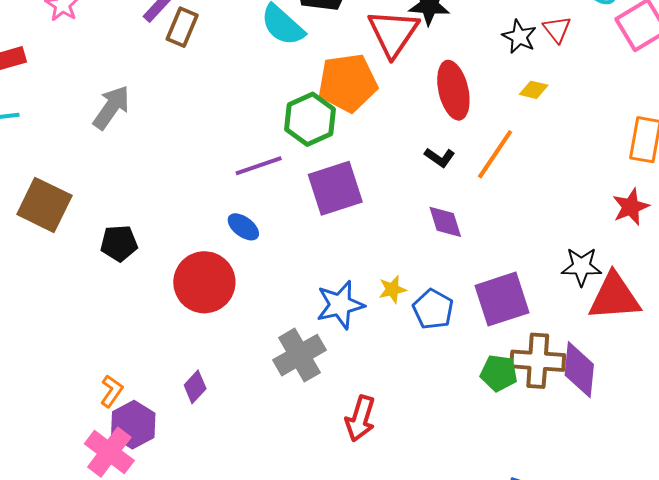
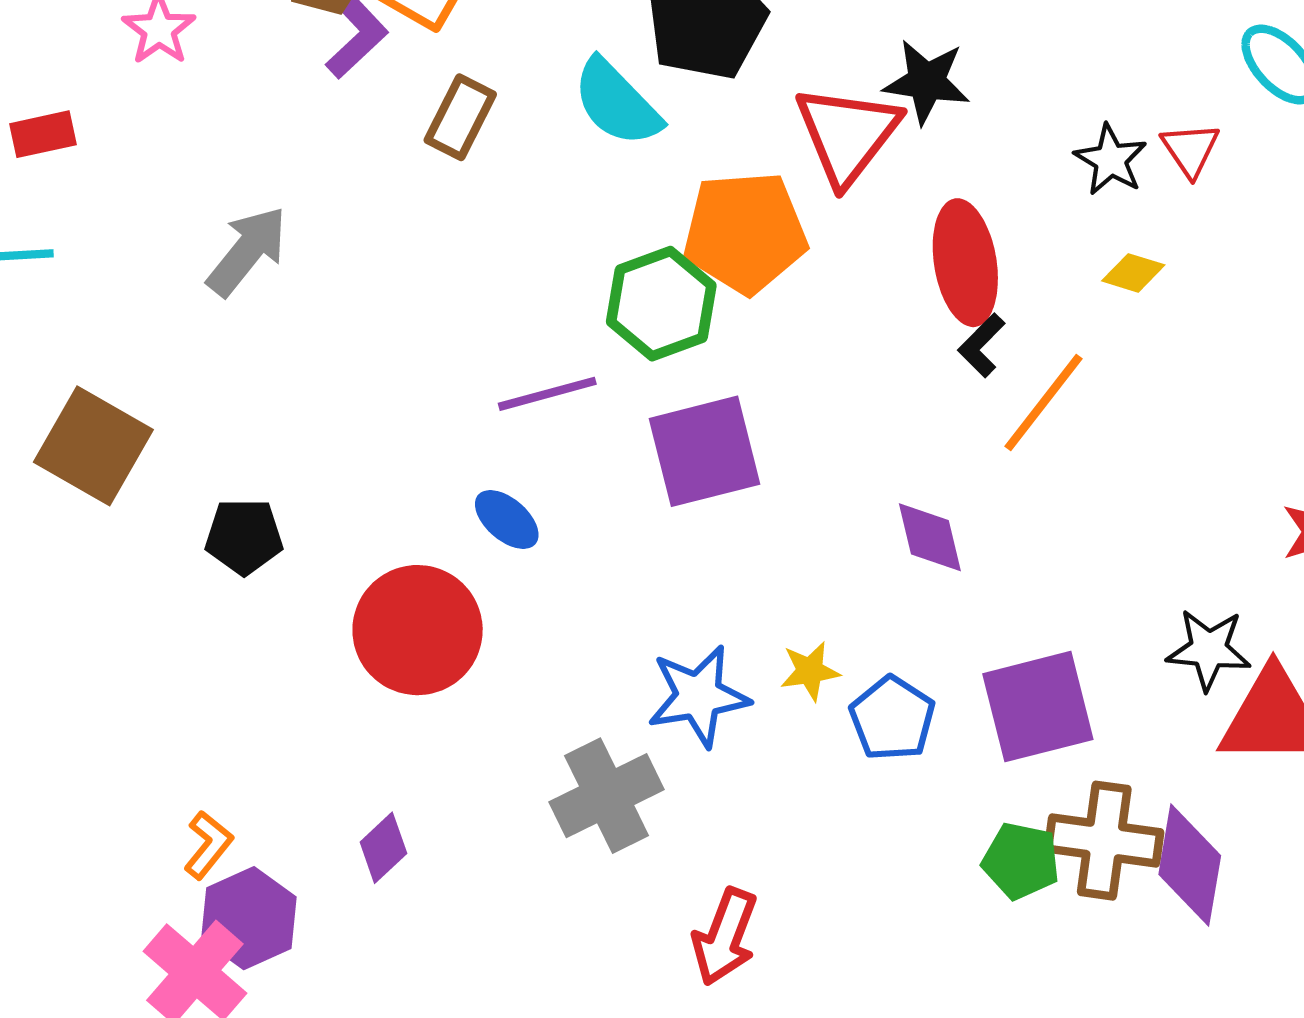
brown rectangle: (182, 27) -> (460, 117), moved
black L-shape: (440, 157) -> (981, 345), moved, turned 96

